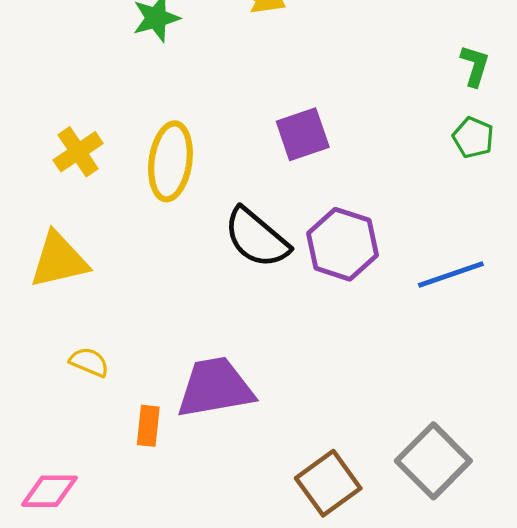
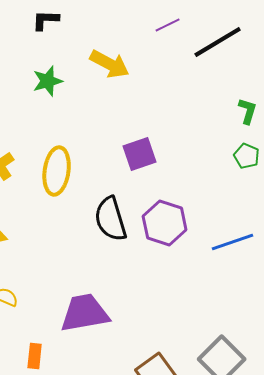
black semicircle: (257, 238) -> (111, 219), turned 33
orange rectangle: (148, 426) -> (35, 356), moved

